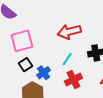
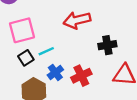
cyan line: (67, 59) -> (46, 51), moved, turned 32
blue cross: (44, 73) -> (55, 72), moved

